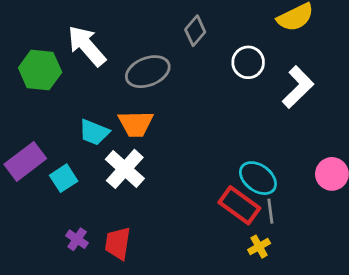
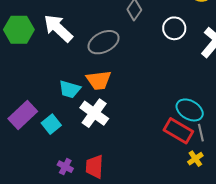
green hexagon: (40, 70) -> (19, 30), moved

